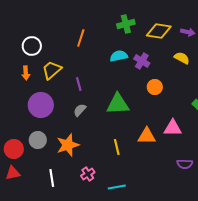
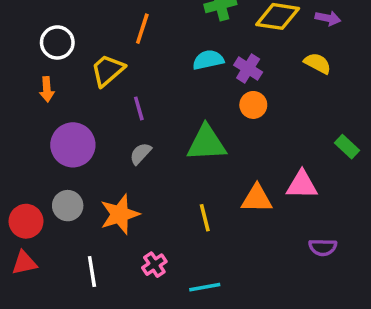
yellow trapezoid: (52, 70) -> (108, 70), moved
orange circle: (155, 87) -> (253, 105), moved

